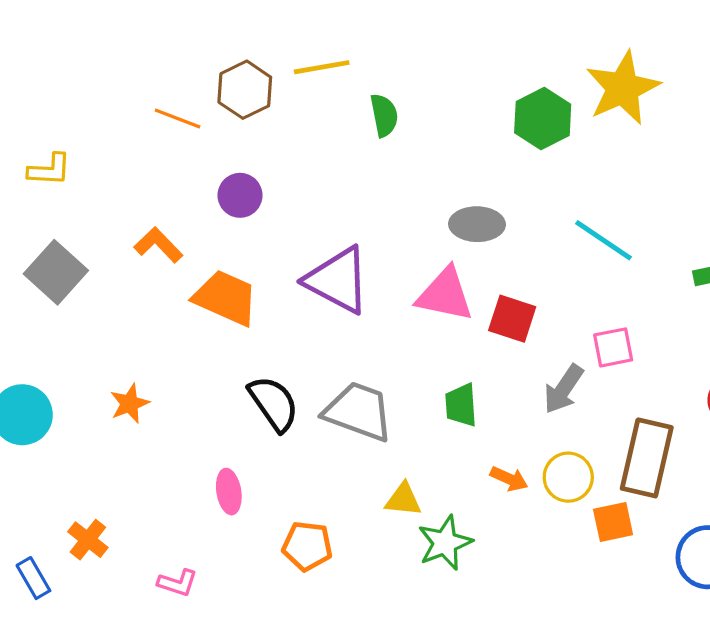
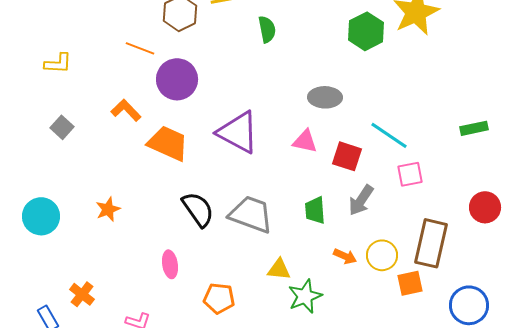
orange line: (178, 118) -> (140, 48), moved
purple circle: (240, 195) -> (177, 79), size x1.5
cyan line: (603, 240) -> (389, 135), moved
gray square: (56, 272) -> (62, 127), size x0.6
pink triangle: (445, 295) -> (305, 141), size x0.7
gray arrow: (563, 389) -> (361, 200), moved

